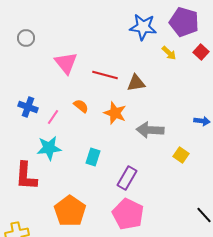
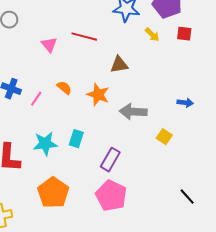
red square: (201, 52) -> (184, 34), turned -35
pink triangle: (66, 63) -> (49, 45), size x0.7
red line: (105, 75) -> (84, 37), moved
cyan star: (49, 148) -> (45, 144), moved

